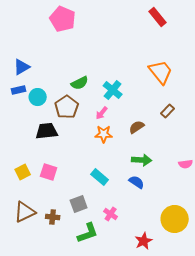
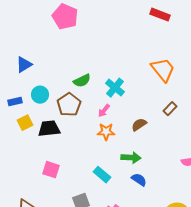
red rectangle: (158, 17) -> (160, 15), turned -30
blue rectangle: (19, 90) -> (15, 102), moved
green arrow: (142, 160) -> (131, 158), moved
yellow square: (23, 172) -> (25, 123), moved

